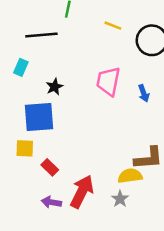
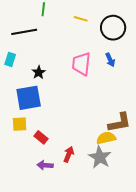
blue arrow: (144, 93) -> (110, 60), moved
red arrow: (82, 192) -> (69, 154), size x0.6
gray star: (120, 199) -> (100, 157), size x1.6

